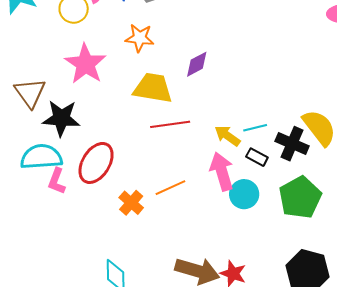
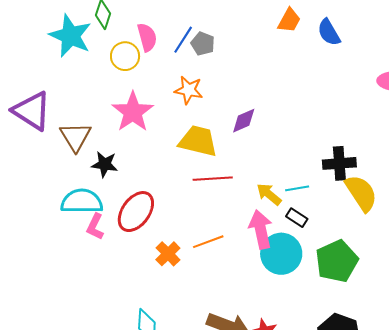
black star: (61, 118) -> (105, 164), size x0.7
black cross: (292, 144) -> (339, 163), moved, turned -32
cyan circle: (244, 194) -> (281, 254), size x1.4

